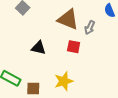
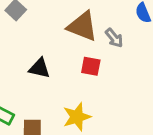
gray arrow: (90, 28) -> (114, 38), turned -64

